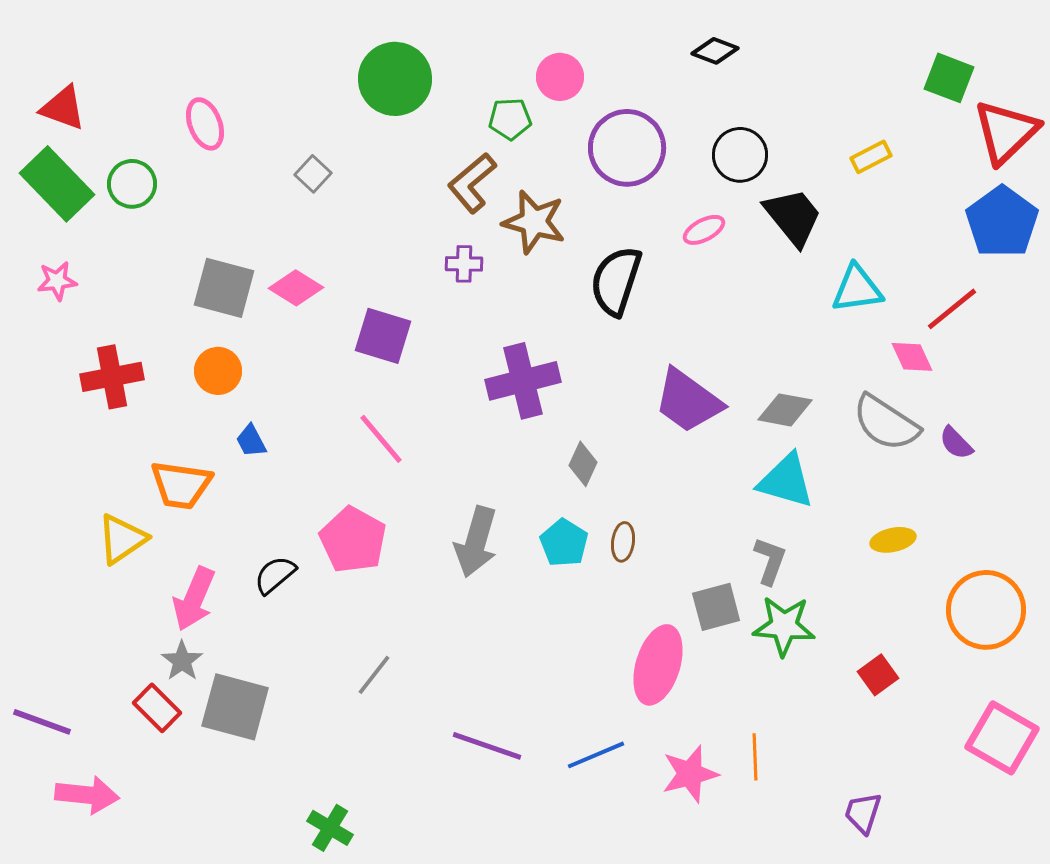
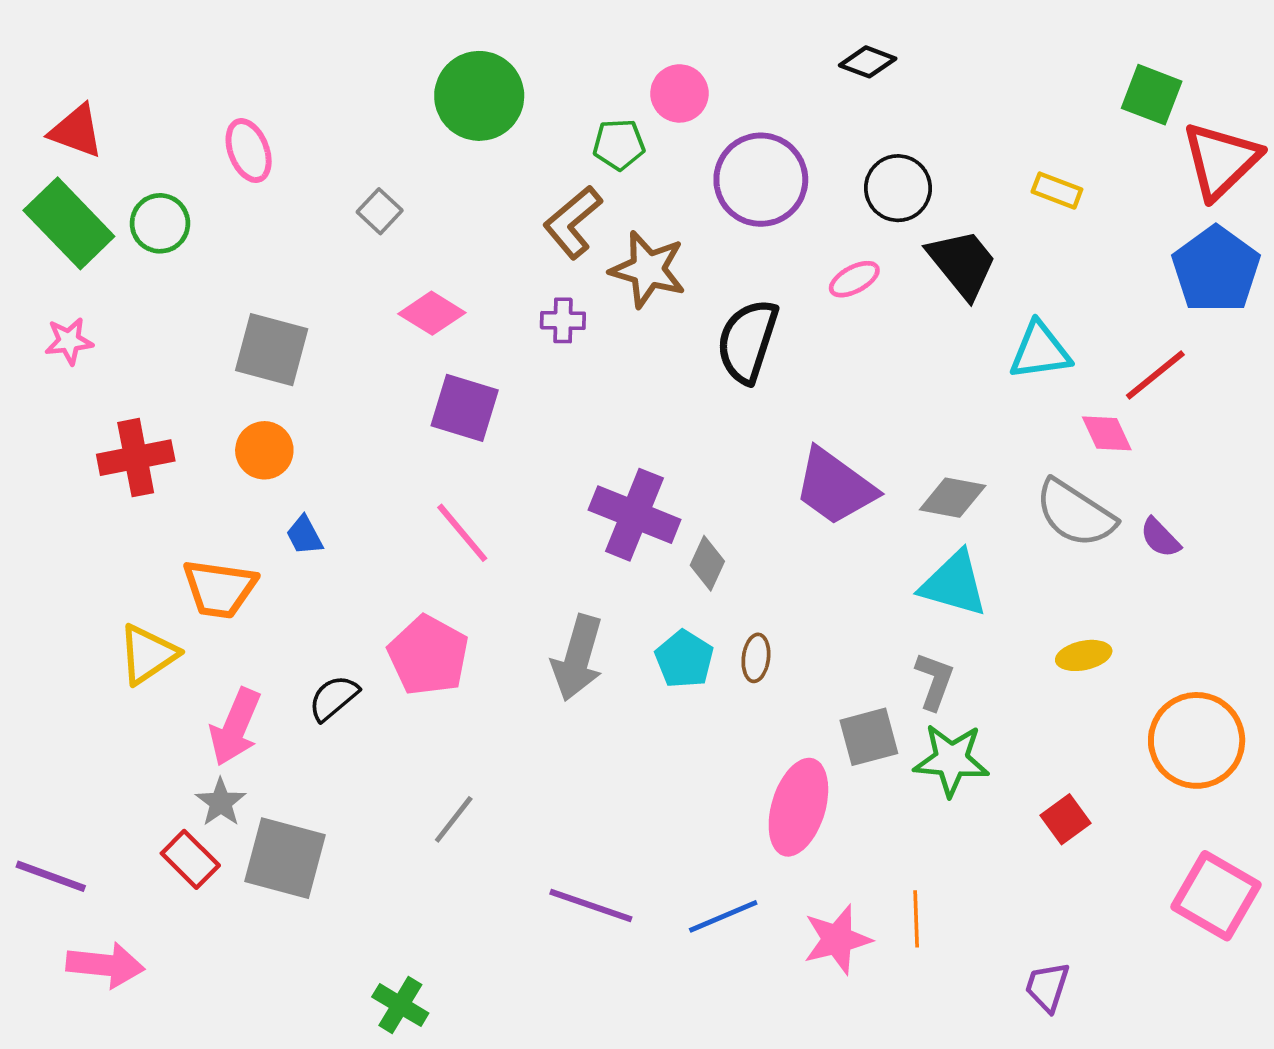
yellow rectangle: (871, 157) -> (1057, 191), turned 48
pink diamond: (296, 288) -> (432, 313), moved
purple cross: (523, 381) -> (635, 515), moved, turned 36

